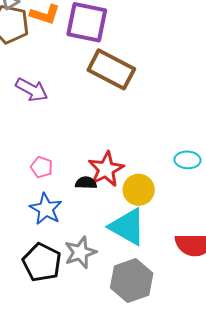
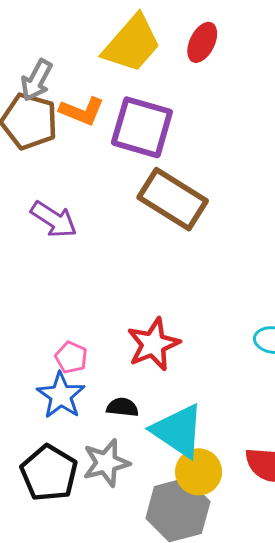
pink pentagon: (42, 167) -> (71, 357), moved
black semicircle: (86, 183) -> (122, 407), moved
yellow circle: (139, 190) -> (199, 472), moved

